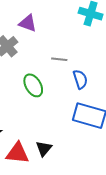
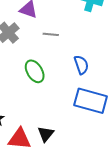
gray line: (59, 59) -> (51, 34), moved

